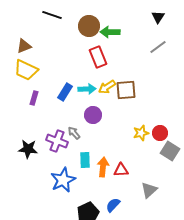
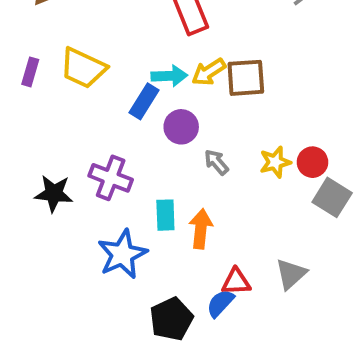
yellow trapezoid: (26, 70) -> (83, 68), moved
blue rectangle: (65, 92) -> (144, 101), moved
purple rectangle: (34, 98) -> (30, 72), moved
gray arrow: (74, 133) -> (216, 162), moved
red triangle: (121, 170) -> (236, 282), moved

